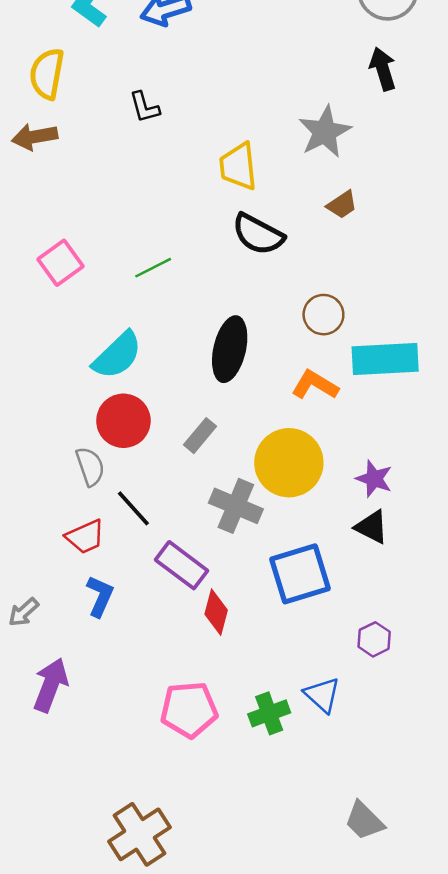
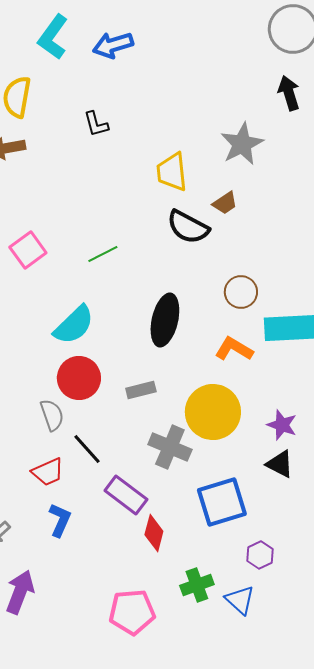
brown trapezoid: (342, 205) -> (225, 203), moved
gray rectangle: (200, 436) -> (141, 390), turned 36
purple hexagon: (374, 639) -> (260, 555), moved
green cross: (269, 713) -> (197, 585), moved

